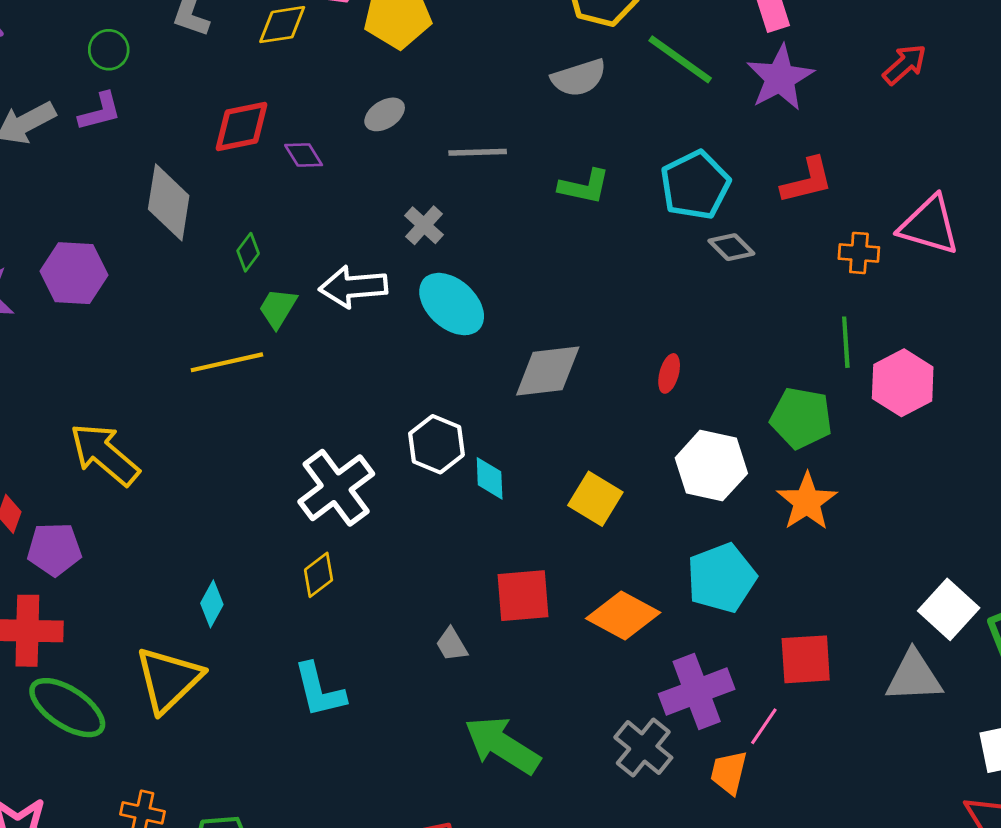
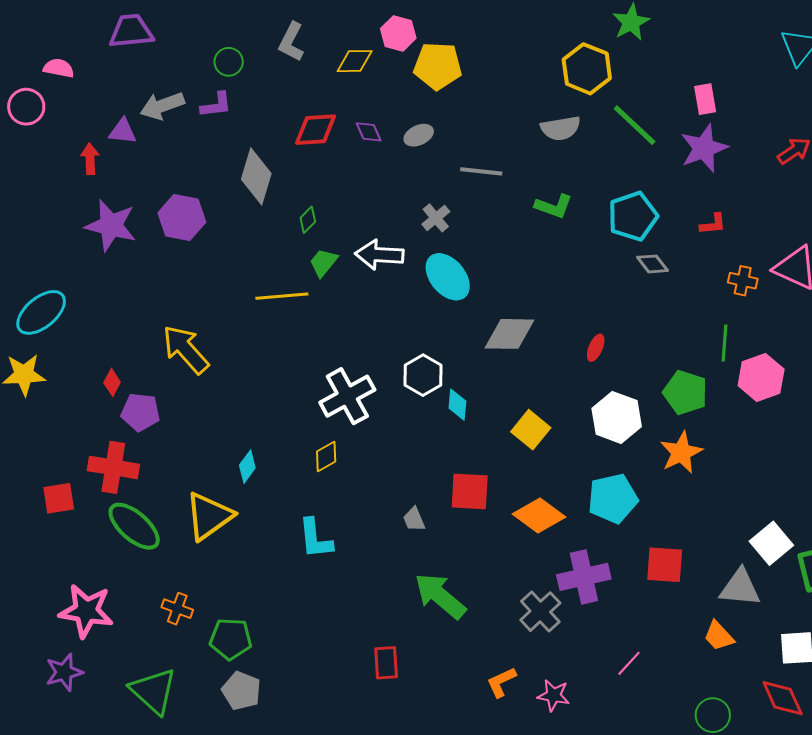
purple diamond: (304, 155) -> (369, 132), moved
red L-shape: (807, 181) -> (713, 224), size x0.7
pink line: (764, 726) -> (629, 663), moved
orange trapezoid: (729, 772) -> (719, 636), moved, turned -64

